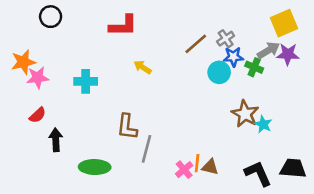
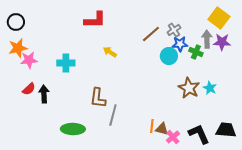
black circle: (51, 17) -> (16, 22), moved
yellow square: (284, 23) -> (219, 18), turned -30
gray arrow: (268, 50) -> (207, 39), turned -60
cyan star: (263, 124) -> (210, 88), moved
black arrow: (56, 140) -> (44, 94), moved
pink cross: (184, 170) -> (173, 137), moved

